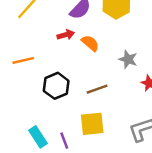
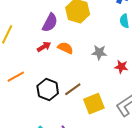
brown line: (97, 89) -> (73, 89), moved
yellow square: (92, 124) -> (94, 104), moved

